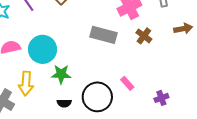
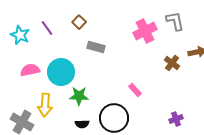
gray rectangle: (104, 35) -> (96, 47), moved, size x0.7
brown cross: (144, 36) -> (172, 63), moved
pink rectangle: (127, 83) -> (135, 90), moved

